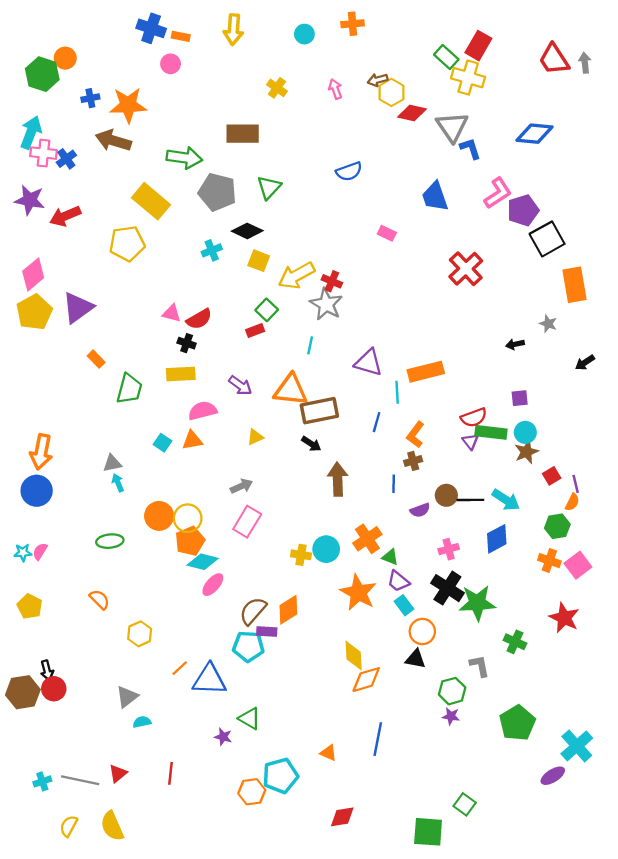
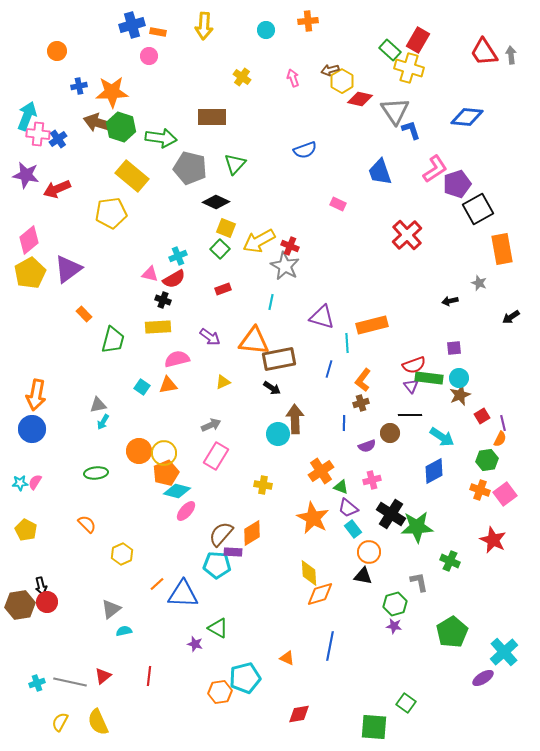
blue cross: (151, 28) -> (132, 25), turned -35
green hexagon: (42, 74) -> (121, 127), moved
cyan cross: (212, 250) -> (178, 256), moved
green square: (267, 310) -> (220, 249), moved
cyan arrow: (118, 483) -> (103, 422), turned -126
black line: (470, 500) -> (410, 415), moved
cyan circle: (326, 549) -> (278, 434), moved
pink cross: (449, 549) -> (372, 480), moved

